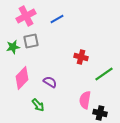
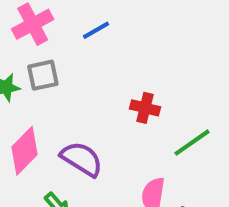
purple semicircle: (50, 82) -> (82, 159), size x1.5

